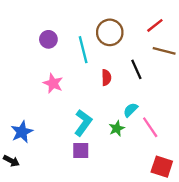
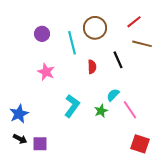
purple square: (81, 150) -> (40, 144), moved
black arrow: (11, 161) -> (20, 139), moved

